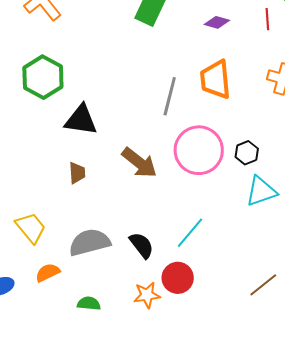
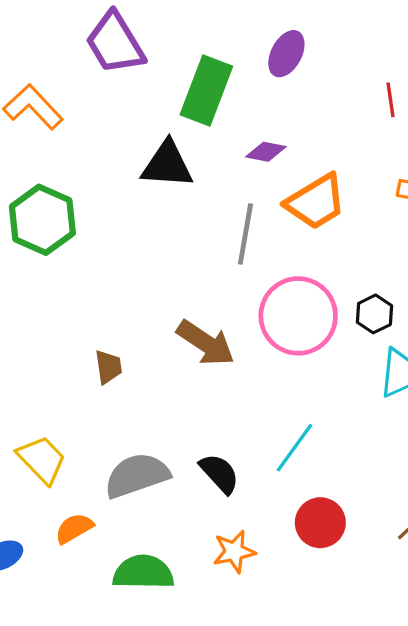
purple diamond: (217, 22) -> (266, 152), moved
orange trapezoid: (215, 79) -> (316, 202), turned -111
black triangle: (81, 120) -> (167, 165), moved
red circle: (178, 278) -> (320, 523), moved
green semicircle: (89, 304) -> (143, 572), size x1.6

